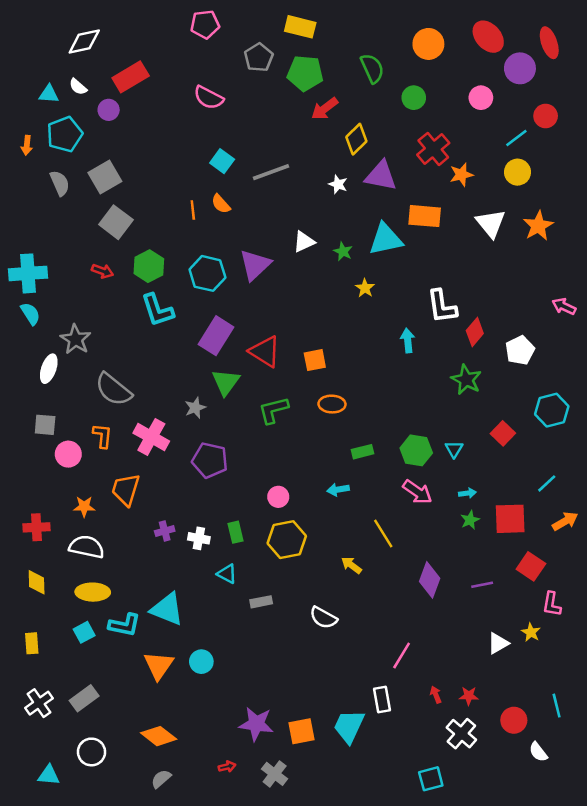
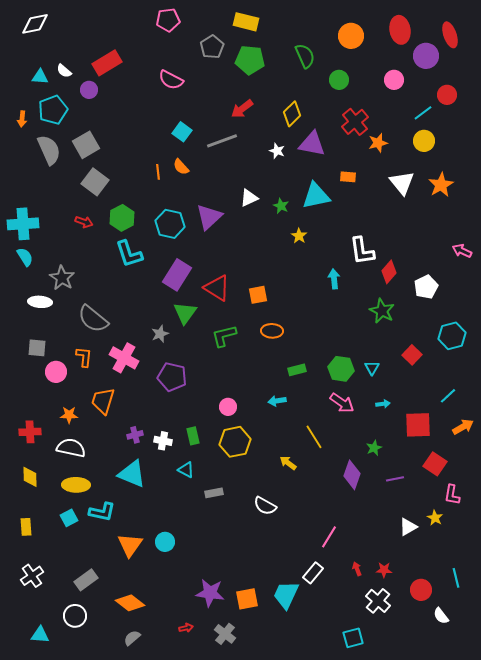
red ellipse: (488, 37) -> (400, 30), turned 32
white diamond: (84, 42) -> (35, 24), moved
red arrow: (325, 109) -> (242, 109), moved
gray semicircle: (60, 183) -> (49, 150), size x1.4
orange rectangle: (425, 216) -> (348, 177), size x0.6
white ellipse: (49, 369) -> (40, 302), turned 75
green star: (470, 520) -> (374, 448), moved
cyan triangle: (167, 609) -> (132, 474), moved
gray rectangle: (84, 698) -> (86, 580), moved
white rectangle: (382, 699) -> (313, 573), turned 50

